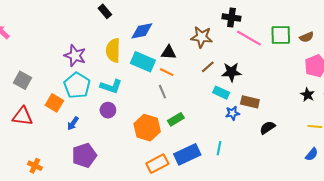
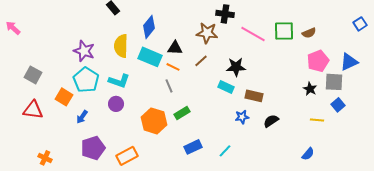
black cross: (231, 17) -> (225, 14), moved
blue diamond: (142, 31) -> (149, 27), turned -40
brown line: (208, 67) -> (201, 61), moved
blue star: (232, 113) -> (242, 117), moved
cyan line: (219, 148) -> (225, 151), moved, turned 32
blue rectangle: (187, 154) -> (193, 147), size x0.7
blue semicircle: (312, 154) -> (308, 154), moved
orange rectangle: (157, 164) -> (127, 156), moved

